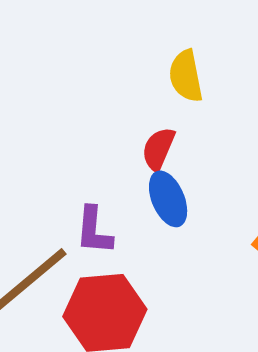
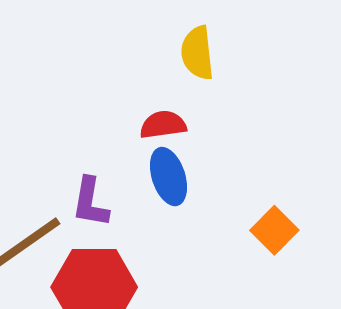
red semicircle: (158, 149) -> (163, 125), turned 54

